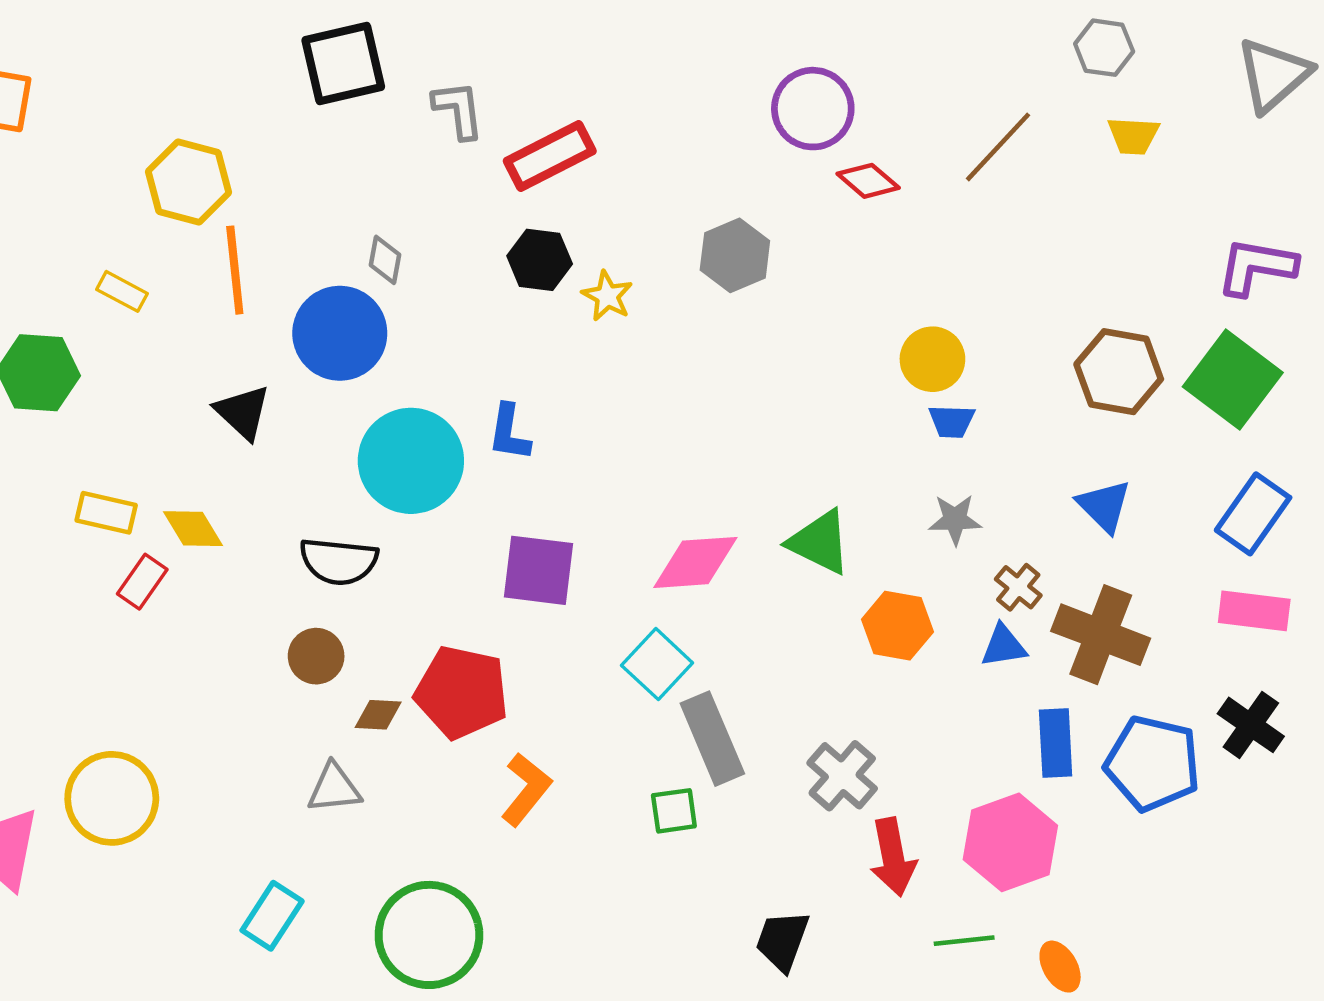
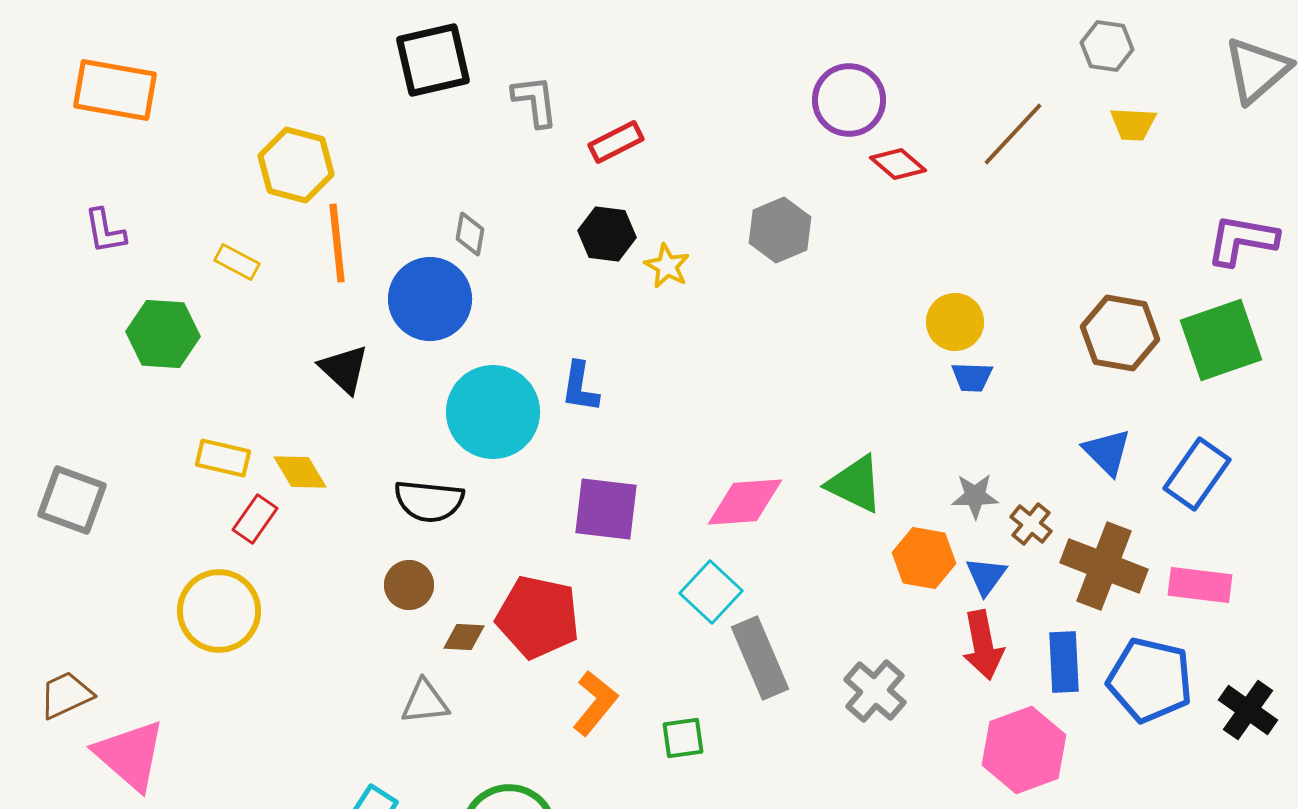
red rectangle: (550, 156) -> (616, 142), size x0.7
green square: (1233, 380) -> (1221, 340), turned 34
blue rectangle: (1253, 514) -> (1197, 474), moved
gray star: (955, 520) -> (975, 496), moved
pink rectangle: (1254, 611) -> (1200, 585), moved
blue triangle: (1004, 646) -> (986, 576), moved, turned -45
black cross: (1251, 725) -> (1248, 710), moved
yellow circle: (112, 798) -> (219, 611), moved
green square: (674, 811) -> (683, 738), moved
red arrow: (893, 857) -> (983, 645), moved

